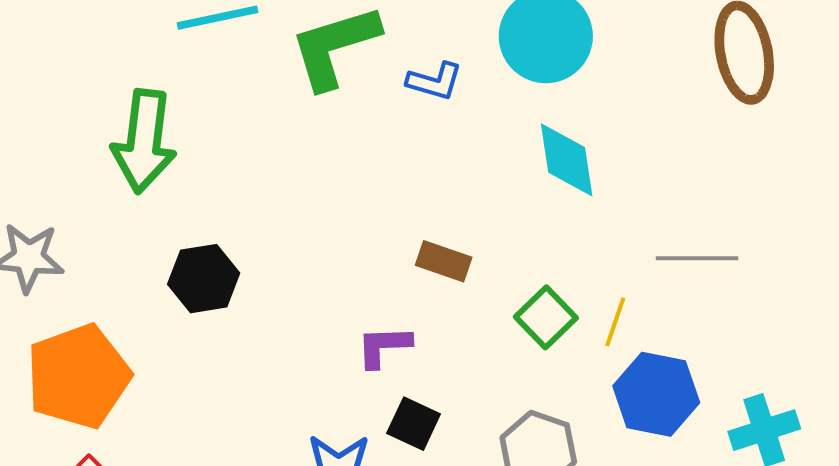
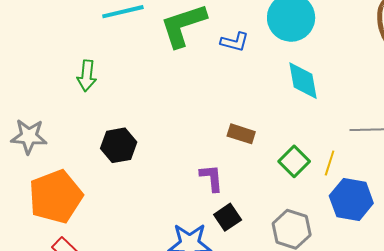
green arrow: (144, 141) -> (87, 76), size x0.6
purple L-shape: (384, 346) -> (212, 178), turned 88
black square: (414, 424) -> (228, 217), turned 32

